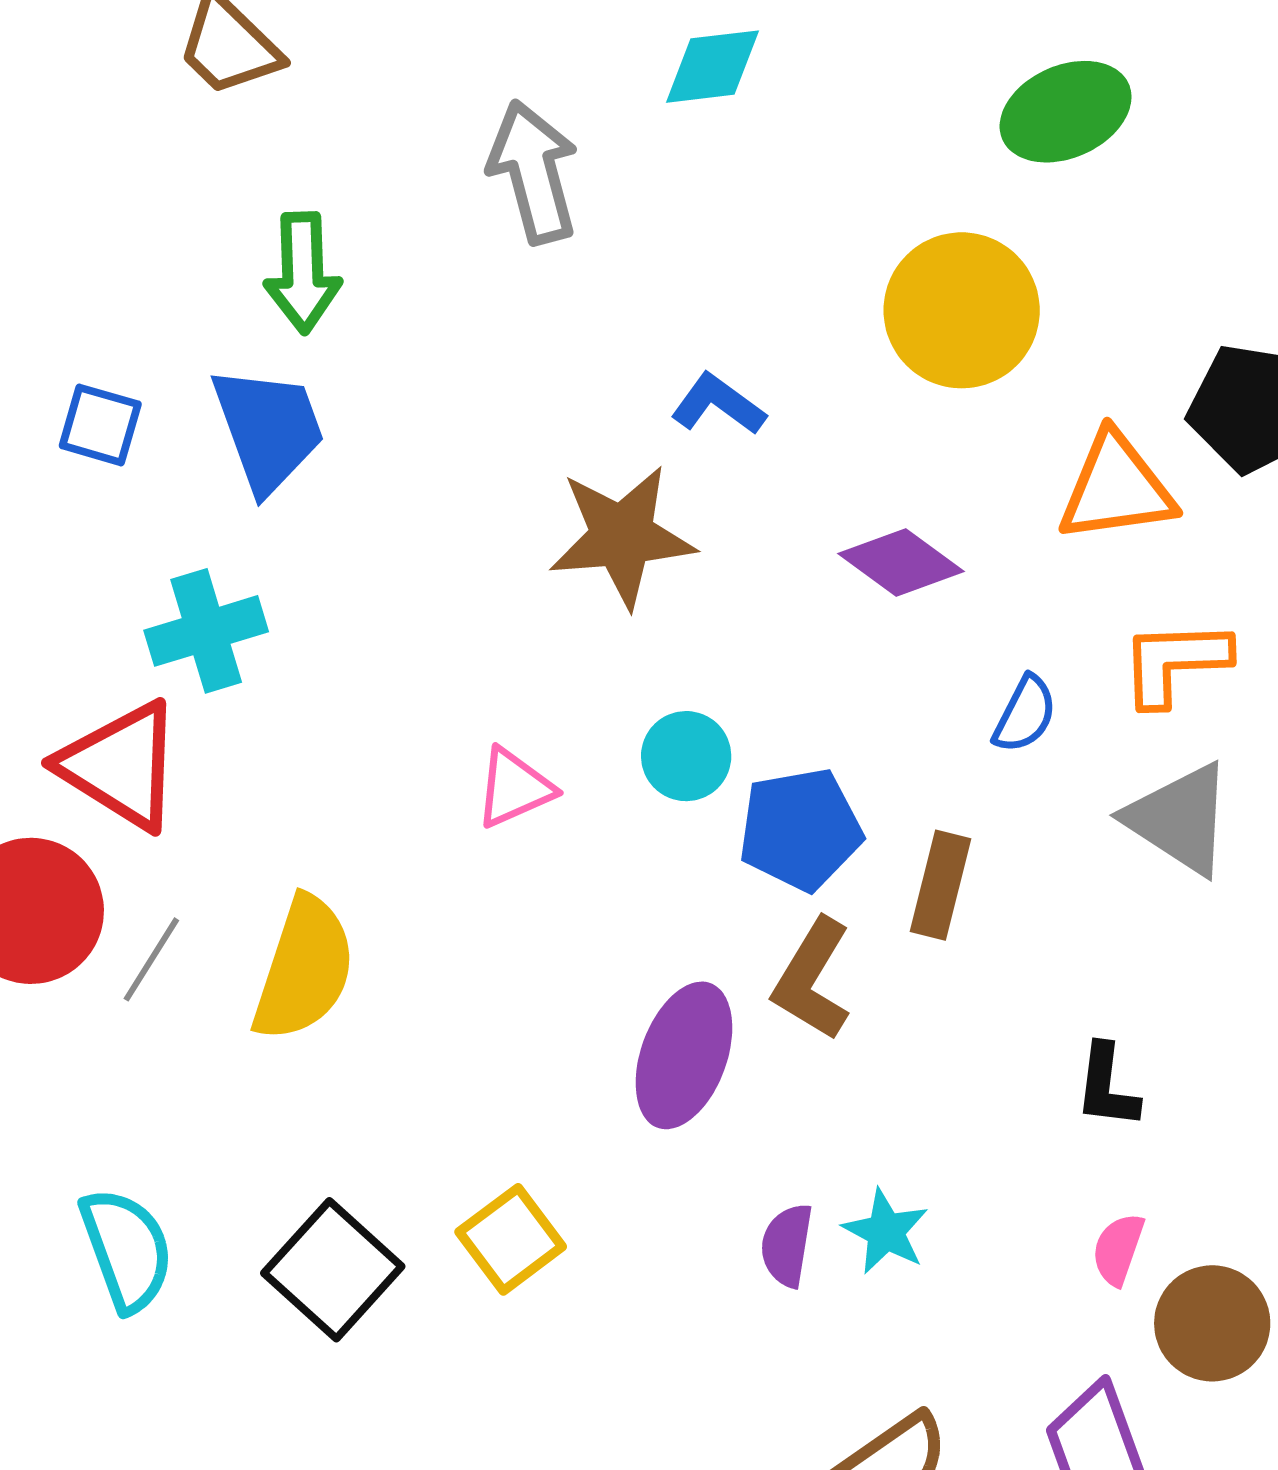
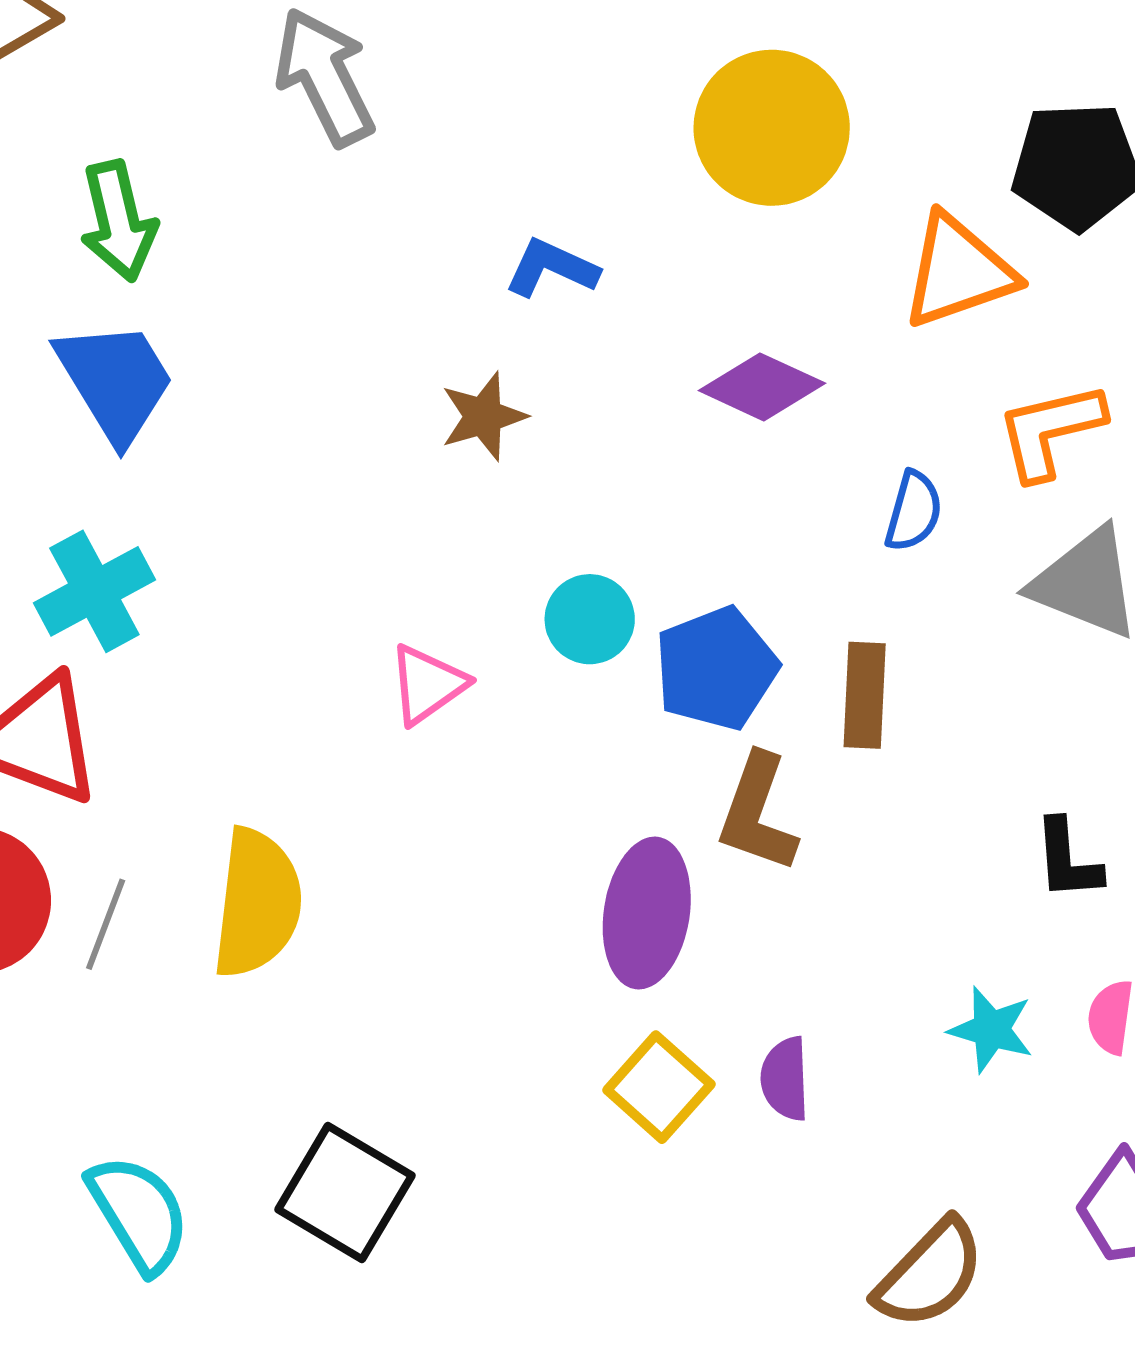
brown star: (622, 536) -> (483, 416), size x0.6
cyan star: (886, 1232) -> (991, 1030), moved
yellow square: (511, 1239) -> (659, 1087), moved

